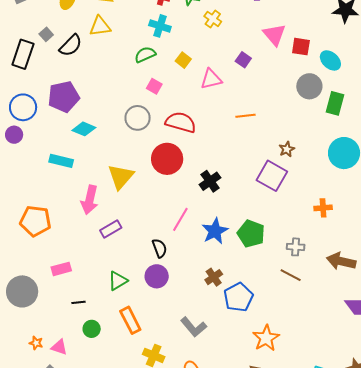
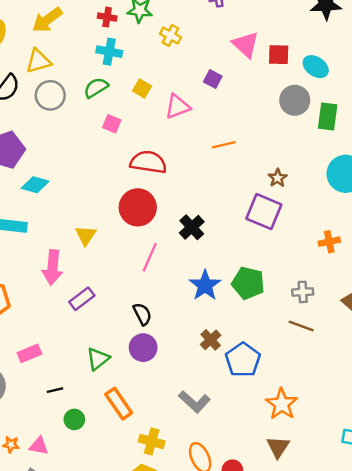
gray circle: (138, 118) -> (50, 95), moved
yellow triangle: (121, 177) -> (86, 235), size x0.7
pink line: (180, 219) -> (150, 257), moved

